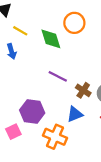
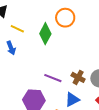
green diamond: (51, 39) -> (45, 34), turned 50
purple line: (58, 76) -> (53, 78), moved

